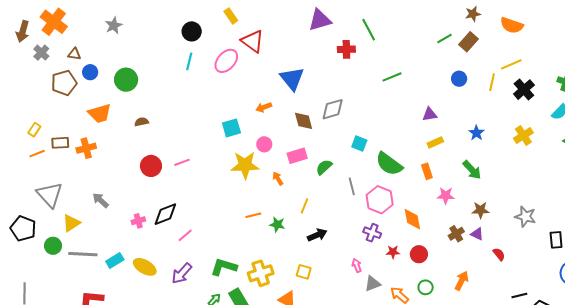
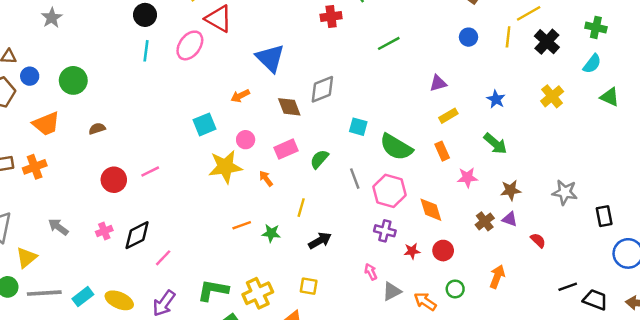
pink cross: (138, 221) -> (104, 231), moved

